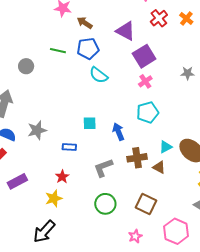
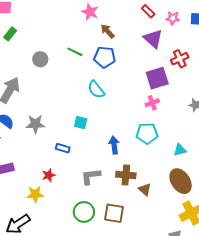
red cross: (159, 18) -> (180, 59), moved
purple triangle: (126, 31) -> (153, 39), moved
cyan semicircle: (99, 75) -> (96, 90), moved
cyan square: (90, 123) -> (81, 122), moved
cyan triangle: (166, 147) -> (180, 150), moved
brown square: (146, 204) -> (114, 213), moved, turned -30

